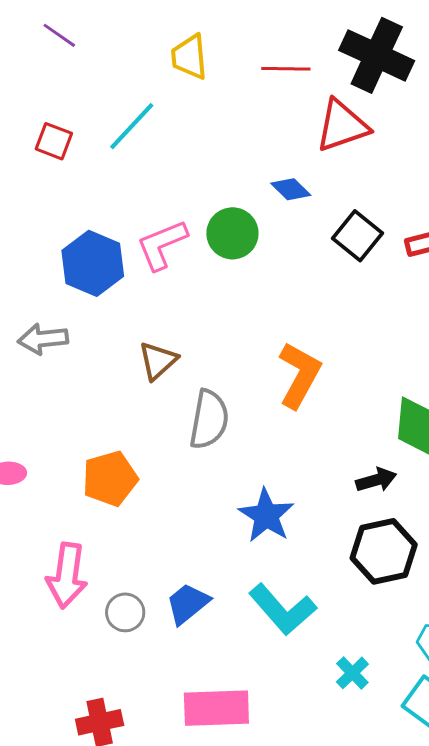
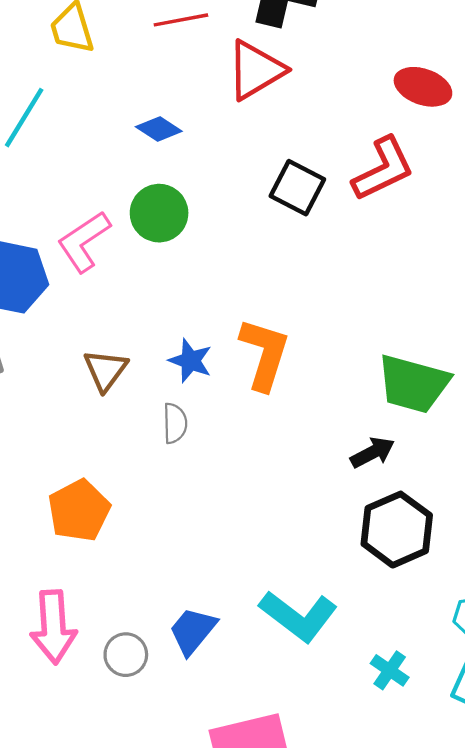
blue diamond: (291, 189) -> (159, 129), moved
gray semicircle: (209, 419) -> (175, 423), size x0.6
blue star: (266, 515) -> (190, 361), moved, size x0.7

